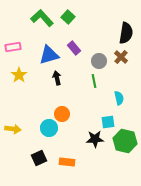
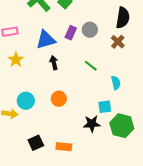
purple rectangle: (74, 48) -> (71, 33), turned 64
gray circle: (99, 61) -> (90, 30), moved
green line: (94, 81) -> (91, 66), turned -40
cyan circle: (49, 128) -> (26, 101), moved

